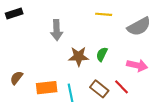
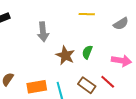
gray semicircle: (139, 26) -> (121, 24), size x0.7
brown star: (79, 56) -> (65, 55), turned 30

